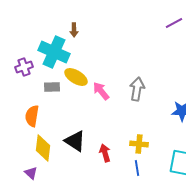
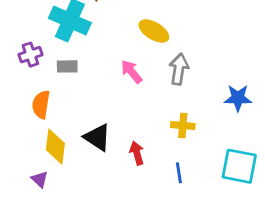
purple cross: (24, 67) -> (30, 55), moved
yellow ellipse: (76, 77) -> (154, 31), moved
yellow cross: (139, 144) -> (183, 126), moved

